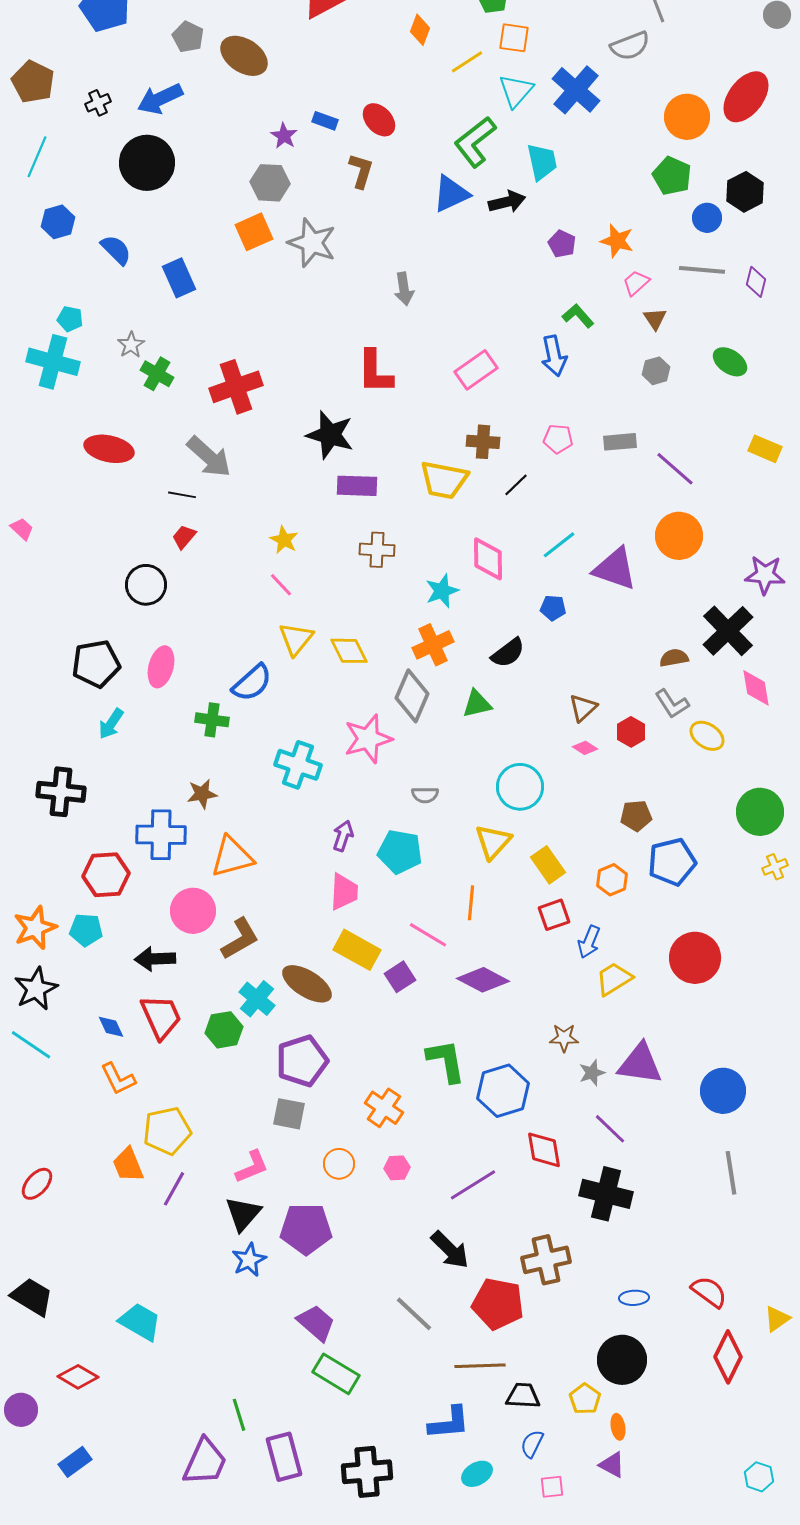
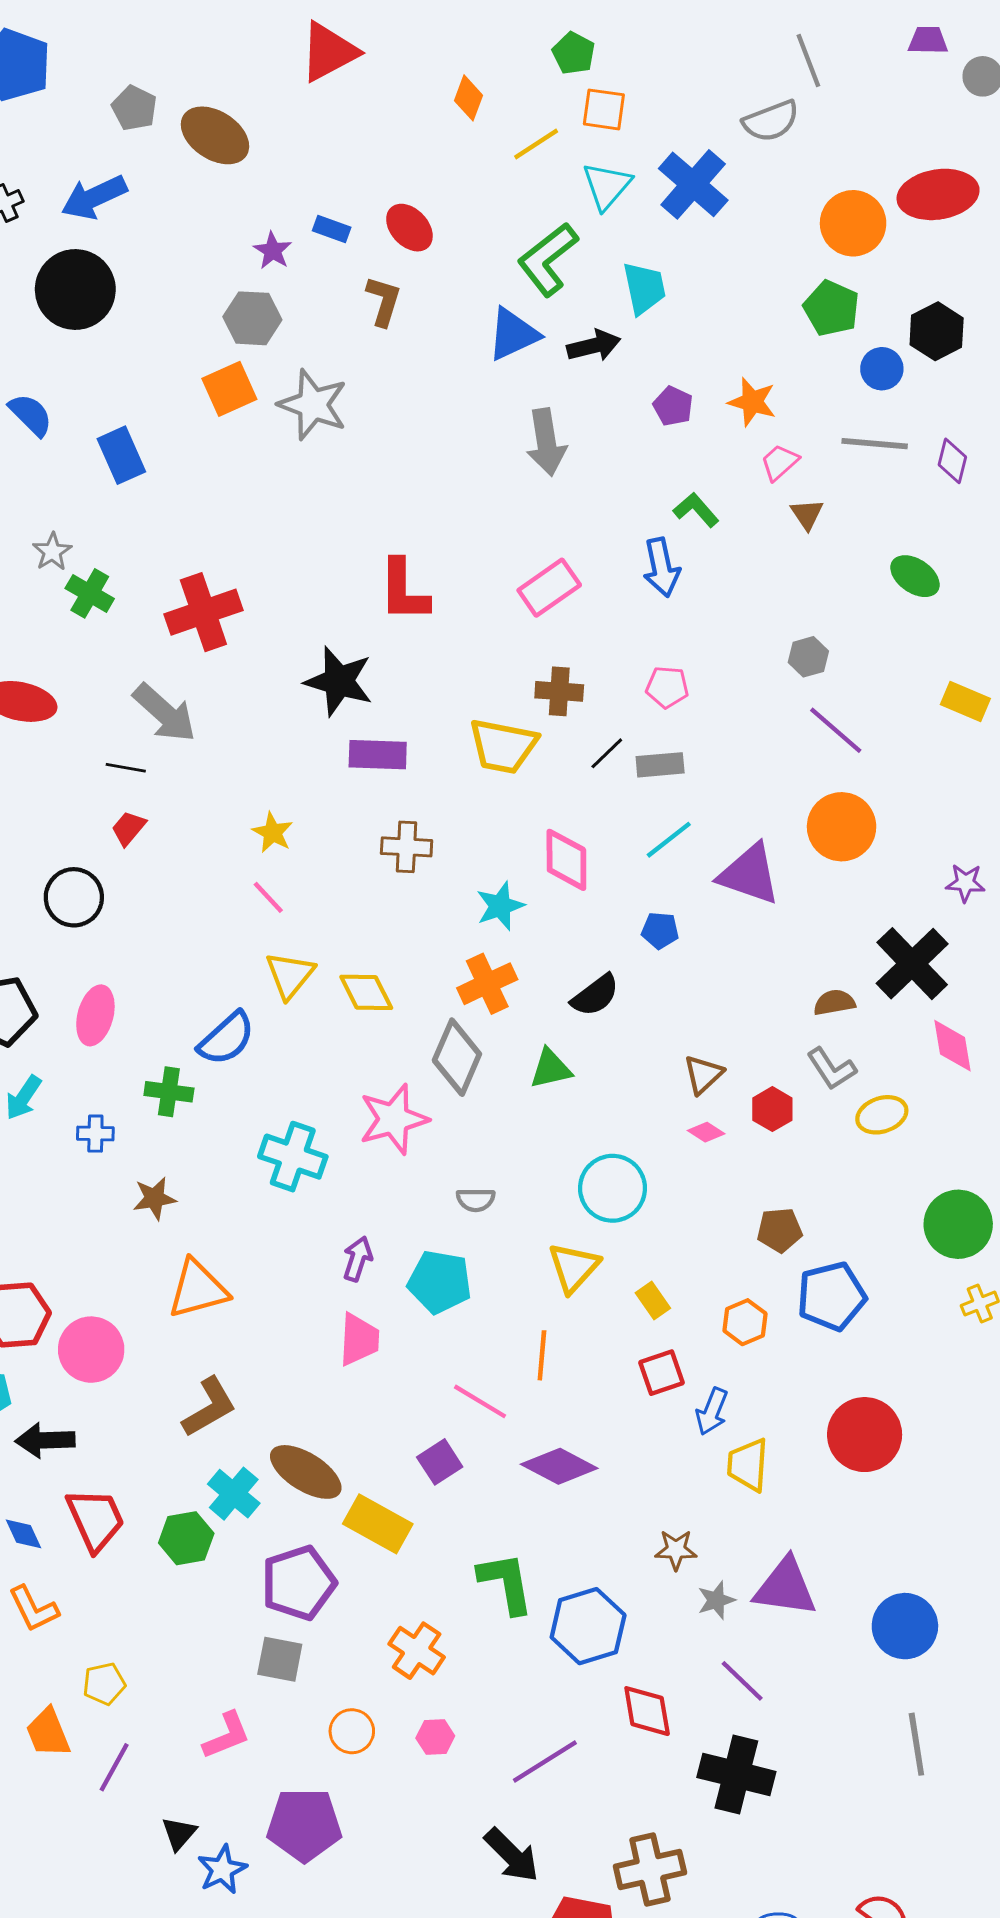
red ellipse: (746, 97) -> (938, 194), turned 44
gray arrow: (404, 289) -> (546, 442), moved, size x1.4
gray hexagon: (656, 371) -> (808, 657), moved
gray rectangle: (620, 442) -> (660, 765), moved
purple star: (765, 575) -> (965, 883), size x0.7
yellow ellipse: (707, 736) -> (882, 1115), turned -52
blue cross: (161, 835) -> (95, 1134), moved, size x0.5
yellow rectangle: (548, 865) -> (653, 1301), size x0.7
pink circle: (193, 911) -> (91, 1350), moved
yellow rectangle: (357, 950) -> (378, 1524), moved
black arrow: (155, 959) -> (45, 1440), moved
yellow trapezoid: (614, 979) -> (748, 1465), turned -54
yellow pentagon: (167, 1131) -> (104, 1684), size x0.6
black triangle: (243, 1214) -> (179, 1834), moved, size x0.7

